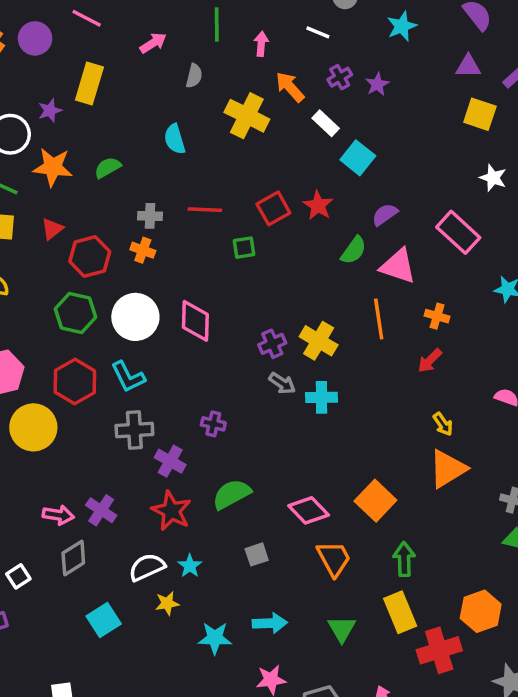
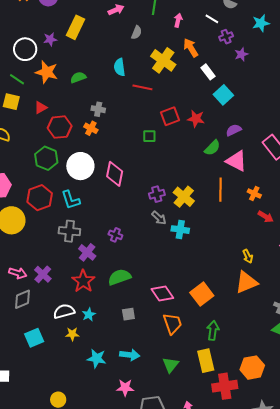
purple cross: (340, 77) -> (226, 37), moved
red star: (318, 205) -> (196, 119), turned -30
red line: (205, 210) -> (142, 87), moved
red arrow: (430, 361) -> (266, 217), moved, turned -112

